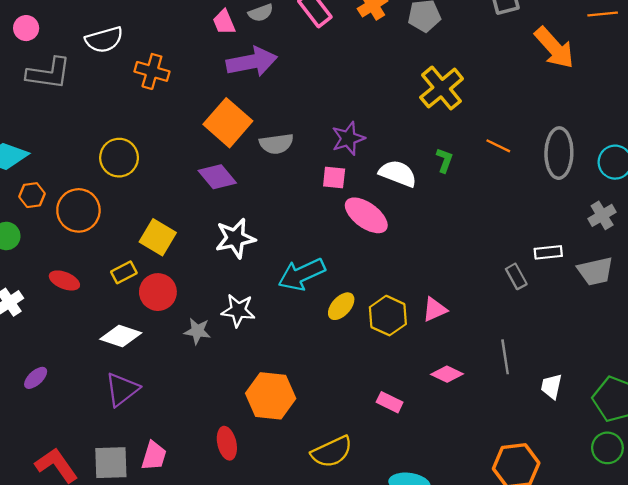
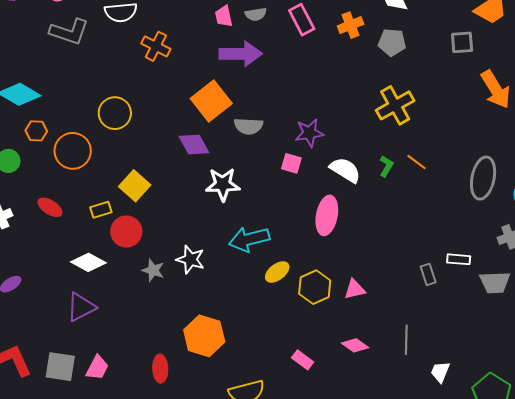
orange line: (498, 146) -> (416, 162), moved
pink ellipse: (366, 215) -> (327, 215), moved, turned 54
white star: (235, 238) -> (223, 184), moved

